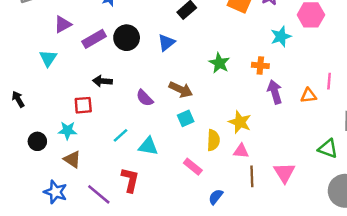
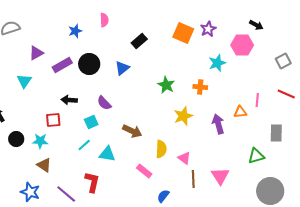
brown arrow: (181, 90) -> (132, 131), moved
purple arrow: (275, 92) -> (218, 124), moved
purple semicircle: (145, 98) -> (104, 103), moved
cyan square: (186, 118) -> (91, 122), moved
yellow star: (240, 122) -> (183, 116), moved, turned 30
black circle: (37, 141) -> (16, 139), moved
green triangle: (328, 149) -> (256, 156), turned -36
pink triangle: (241, 151) -> (184, 158), turned 32

